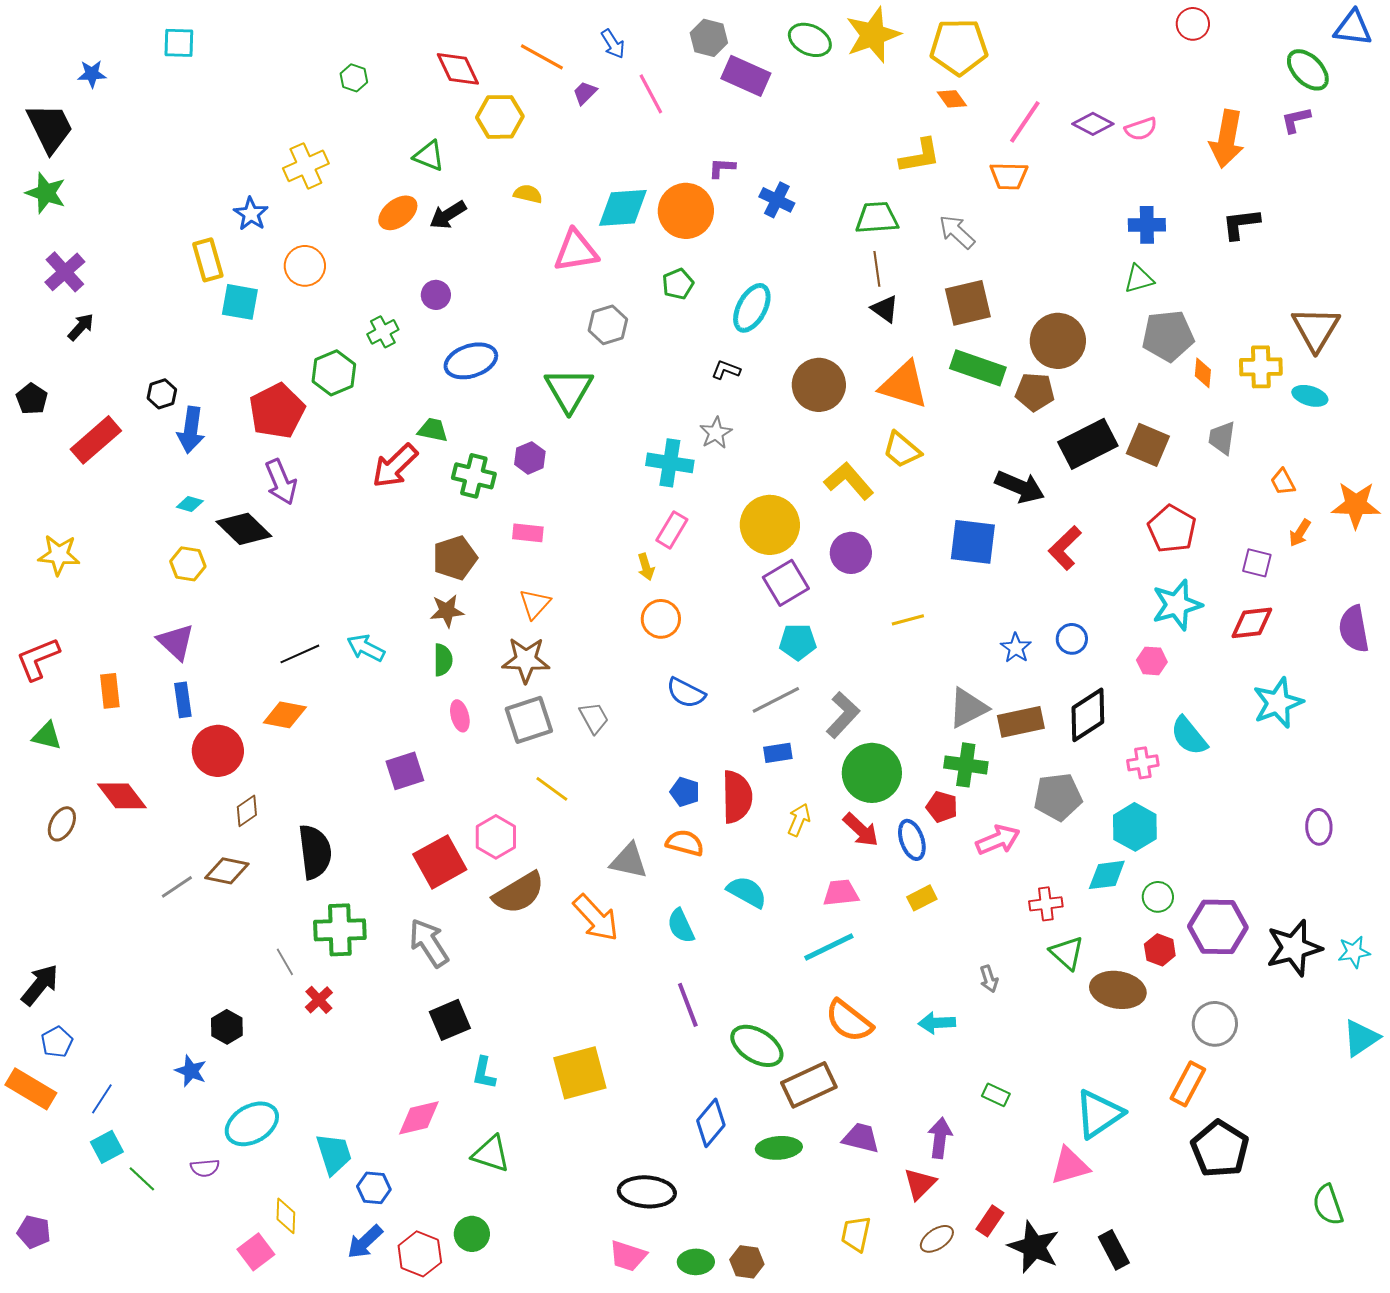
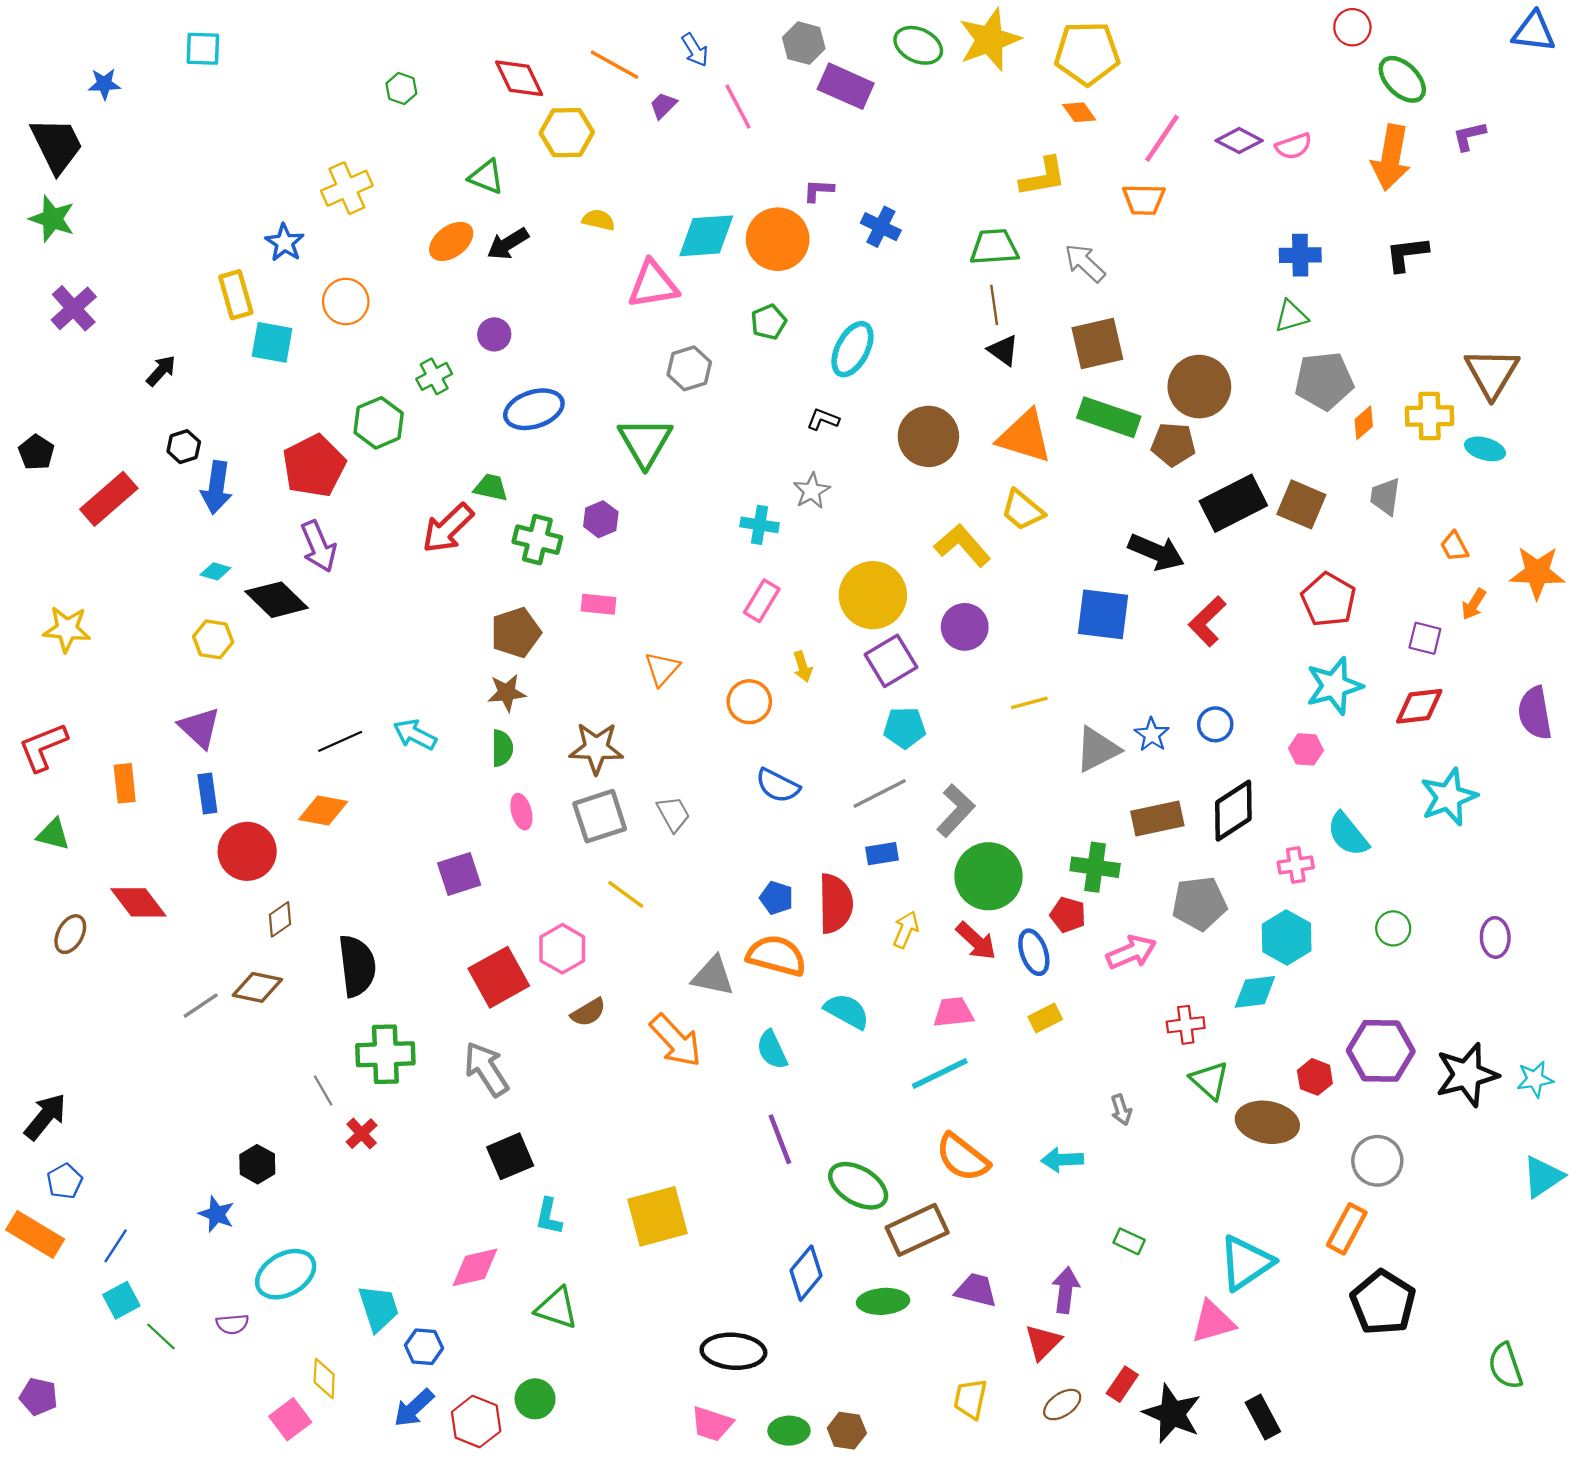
green ellipse: (1308, 70) -> (1402, 79), moved
black arrow: (81, 327) -> (161, 371), moved
orange diamond: (1203, 373) -> (1364, 423), turned 44
cyan cross: (670, 463) -> (760, 525), size x0.7
yellow arrow: (646, 567) -> (803, 667), moved
orange triangle: (535, 604) -> (662, 669), moved
gray triangle: (968, 708) -> (1097, 749), moved
orange semicircle: (685, 843) -> (777, 956), size x1.4
brown semicircle: (519, 893) -> (588, 1012), size x0.6
green circle: (1158, 897) -> (1393, 928), moved

